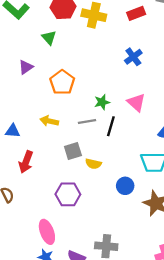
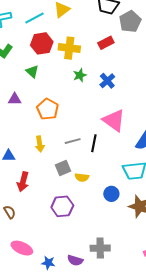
purple triangle: (26, 67) -> (15, 99), turned 40
green star: (102, 102) -> (80, 75), moved
pink triangle: (136, 103) -> (114, 120), size x1.4
yellow arrow: (49, 121) -> (40, 144), turned -105
pink ellipse: (47, 232) -> (22, 248), moved, turned -40

